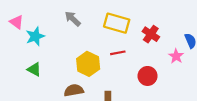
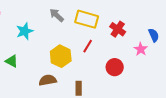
gray arrow: (73, 19) -> (57, 15), moved
cyan star: (35, 36) -> (25, 31), moved
red line: (118, 53) -> (88, 46), turned -48

